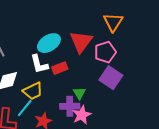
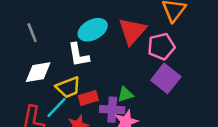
red rectangle: (60, 68) -> (88, 98), moved
green triangle: (79, 93) -> (125, 94), turned 40

